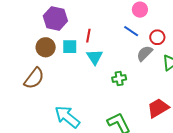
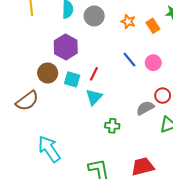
blue line: (131, 31) -> (129, 60), moved

